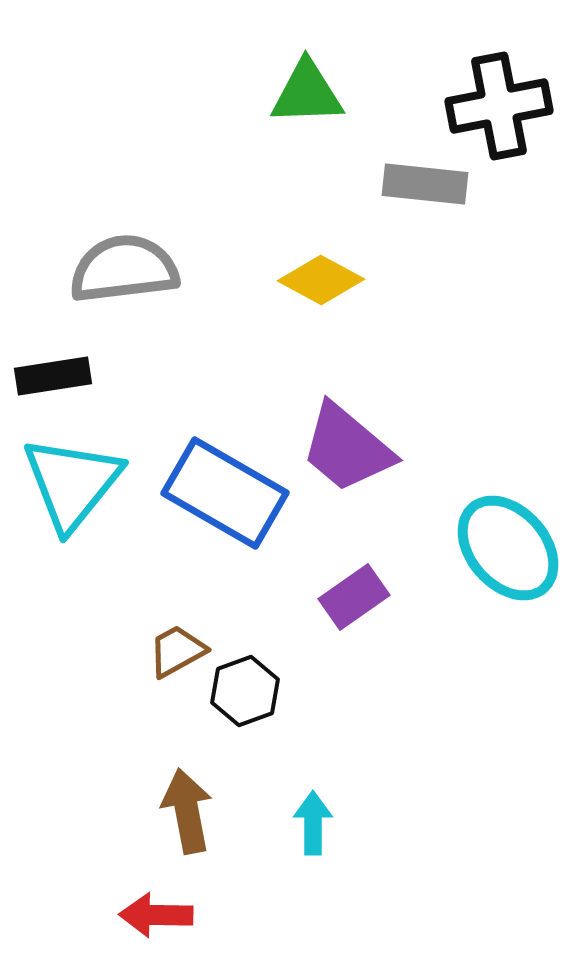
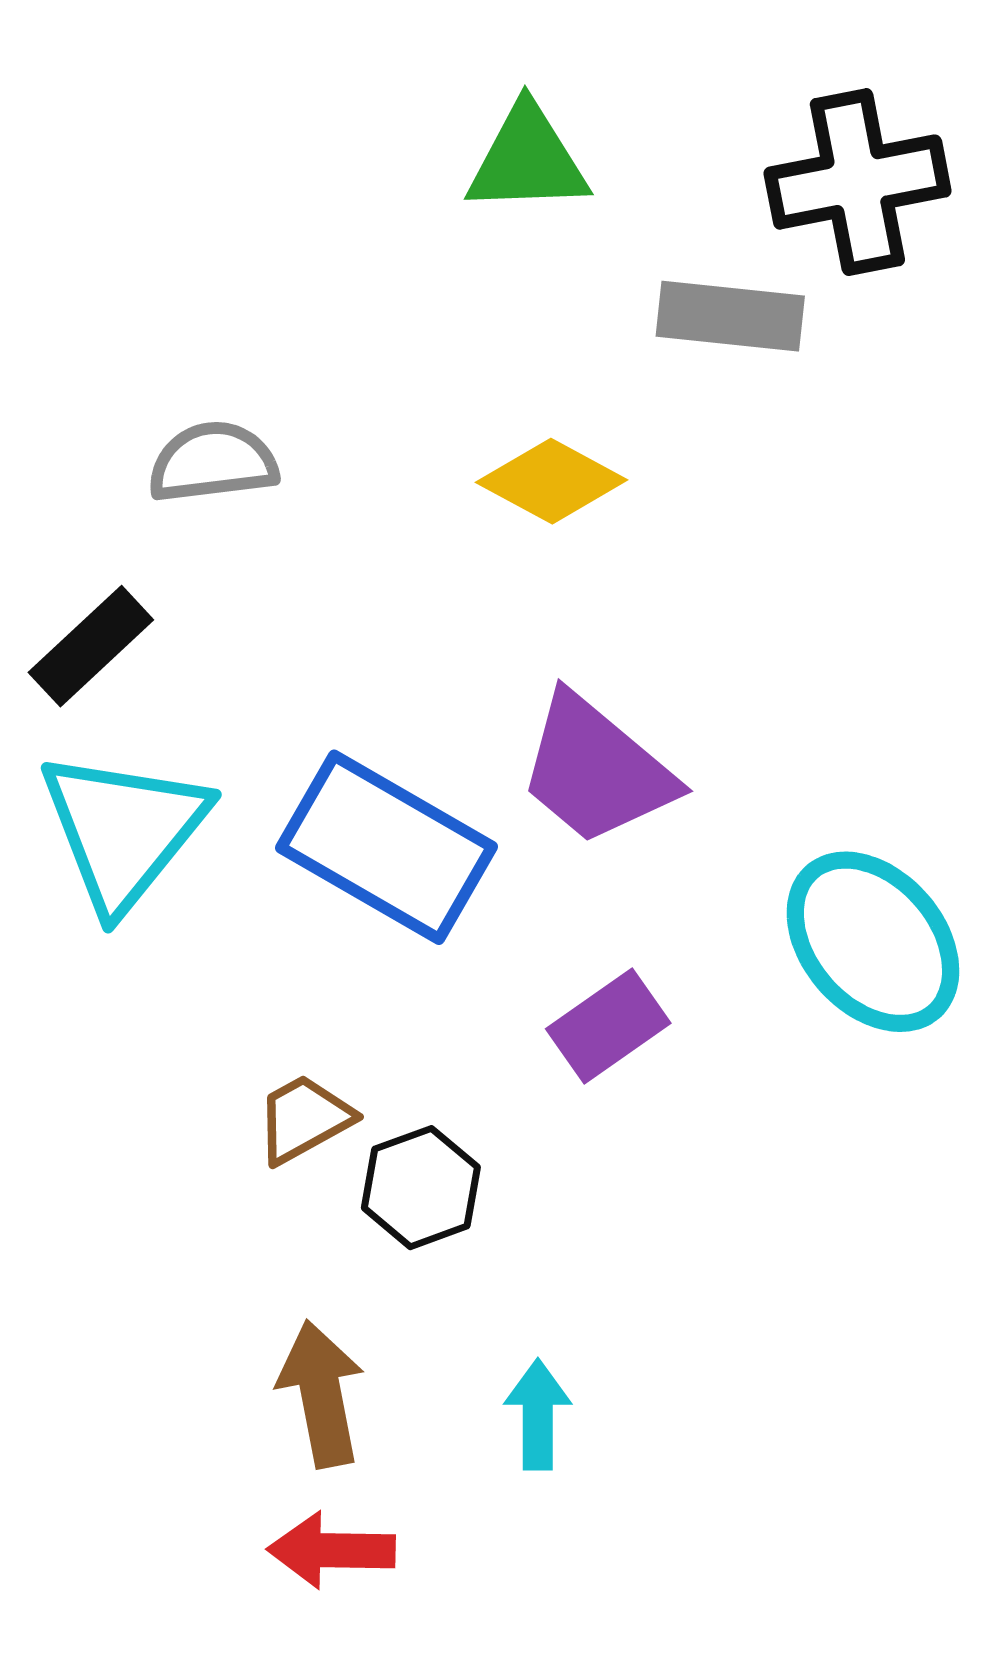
gray semicircle: (124, 269) -> (213, 462), size x0.7
black rectangle: (53, 376) -> (91, 646), turned -34
red arrow: (156, 915) -> (332, 1550), moved

